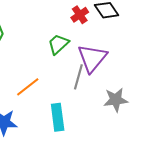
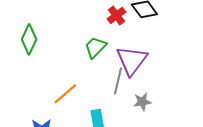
gray star: (116, 100) -> (142, 102), moved, size x0.7

